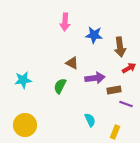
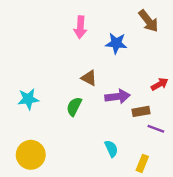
brown arrow: (120, 47) -> (148, 21), moved, turned -30

